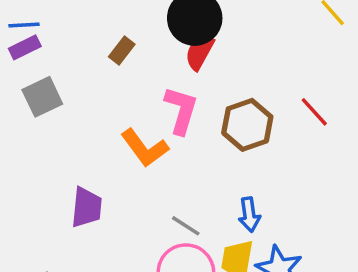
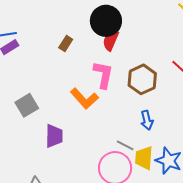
gray square: (42, 97) -> (27, 105), moved
blue arrow: (249, 215) -> (147, 120), moved
gray line: (186, 226) -> (125, 145), moved

